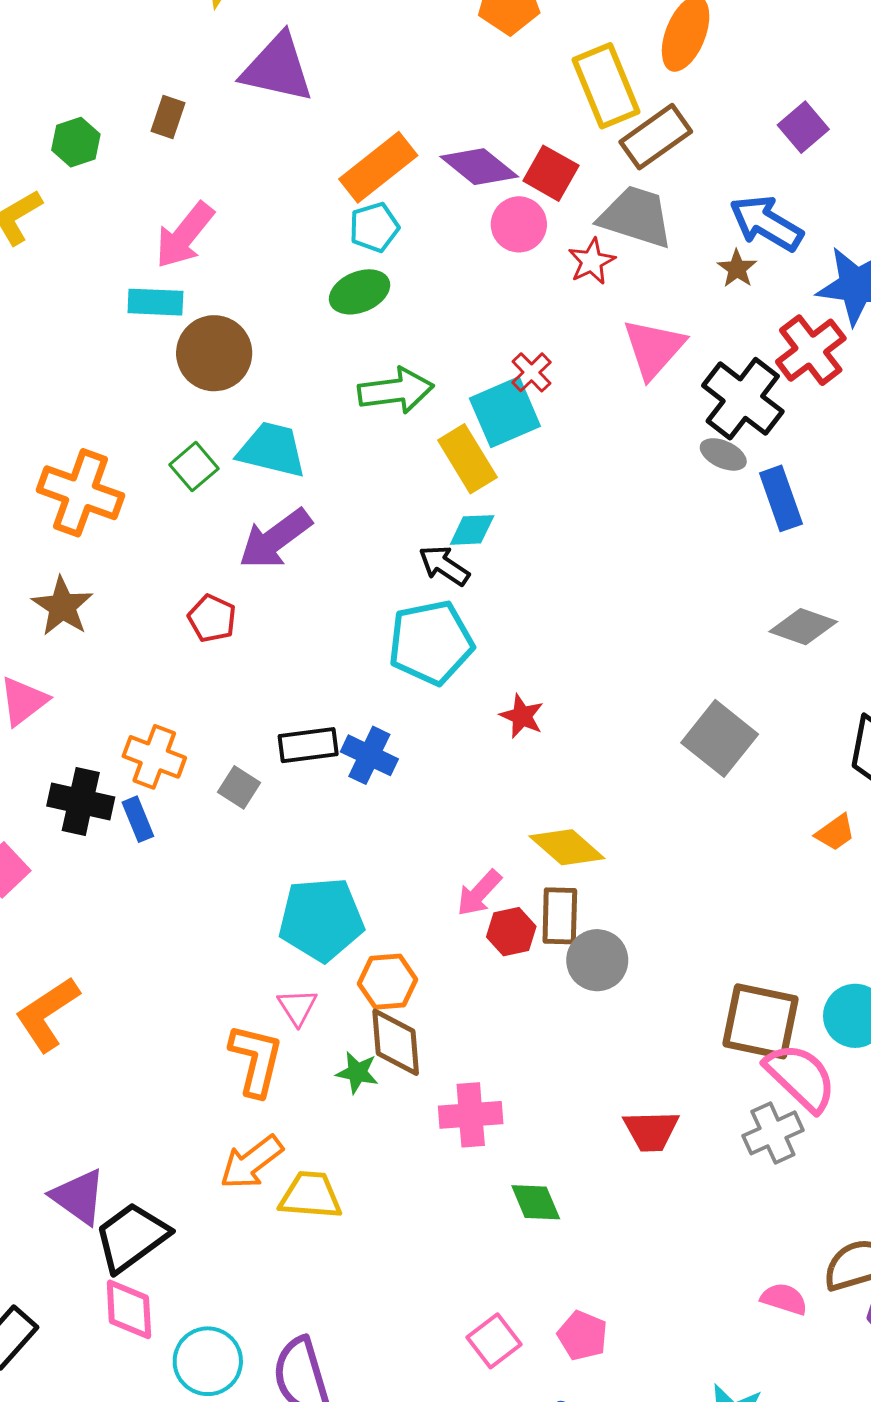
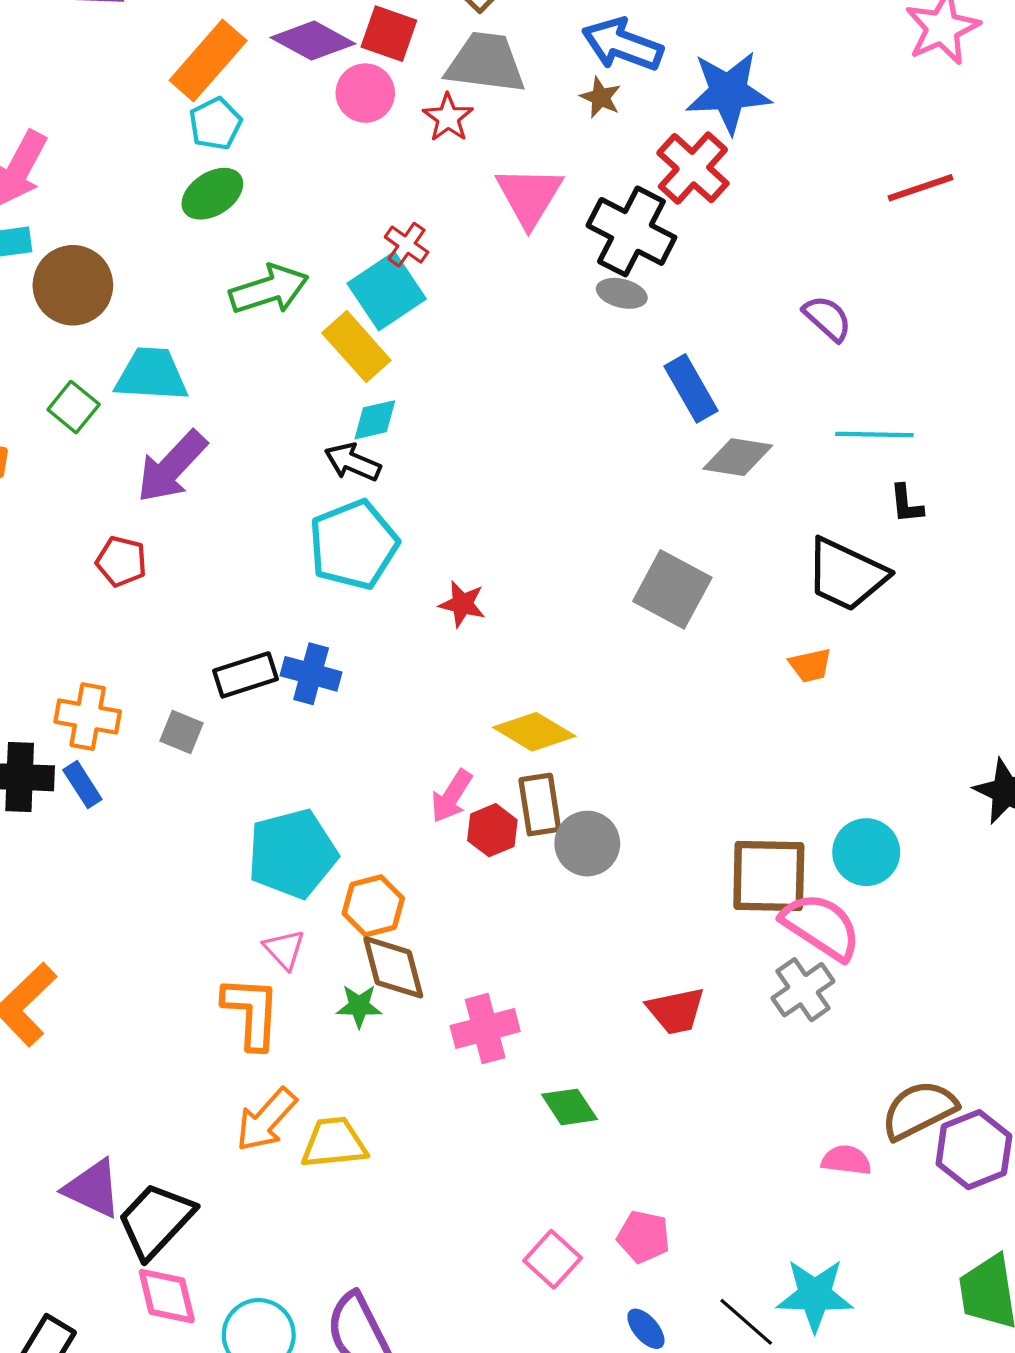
blue rectangle: (781, 498) -> (691, 388), moved
orange trapezoid: (835, 833) -> (810, 665), turned 33

